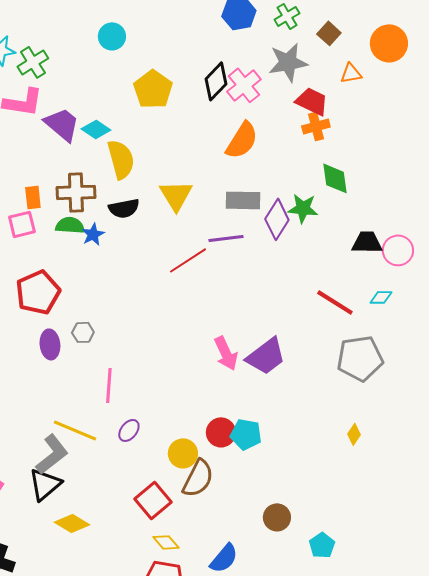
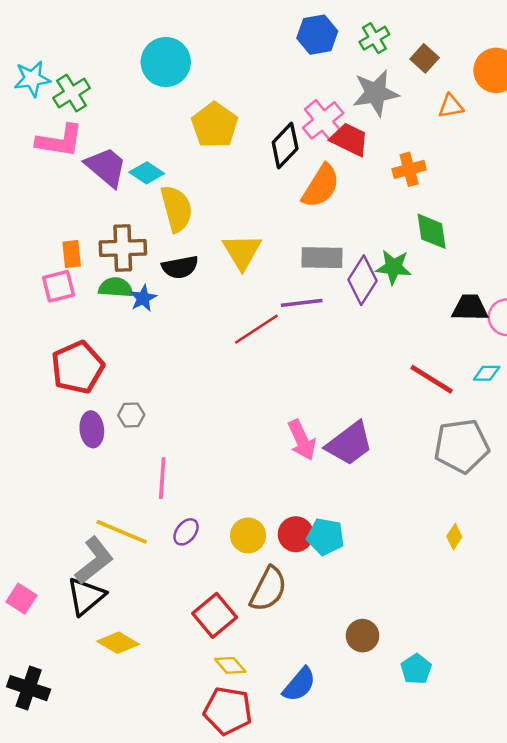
cyan circle: (112, 36) -> (166, 62), size x1.5
black diamond: (216, 81) -> (285, 145), moved
red trapezoid: (312, 101) -> (349, 140), moved
yellow circle: (183, 453) -> (248, 535), moved

